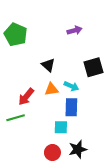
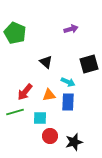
orange triangle: (51, 89) -> (49, 95), moved
cyan square: (61, 127) -> (40, 118), moved
red circle: (52, 153) -> (50, 136), moved

